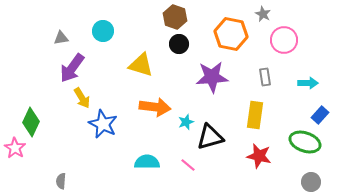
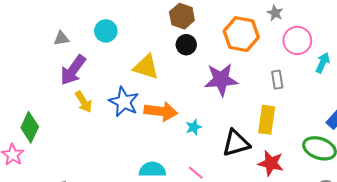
cyan arrow: (308, 83) -> (323, 63), moved, turned -66
blue star: (103, 124) -> (124, 102), moved
black triangle: (210, 137) -> (236, 143), moved

